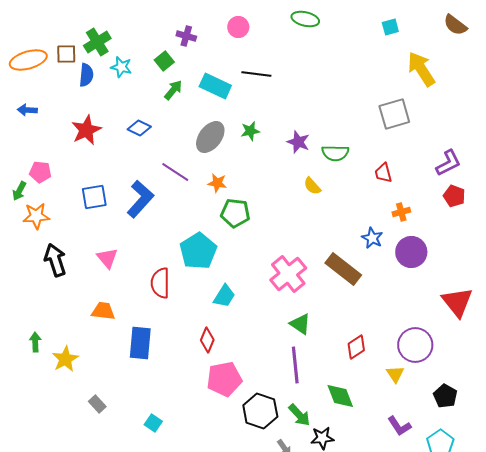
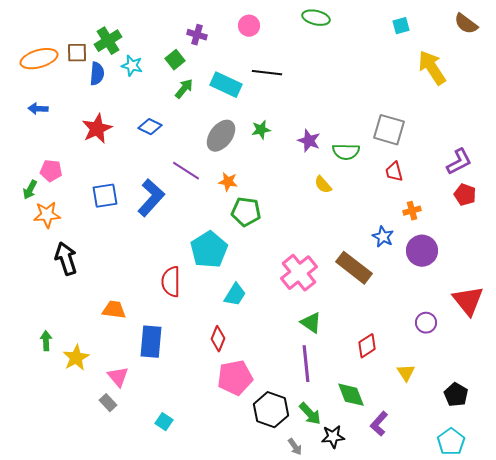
gray square: (394, 114) -> (389, 130), moved, turned 32
pink triangle: (107, 258) -> (118, 377), moved
purple circle: (415, 345) -> (426, 323), moved, size x0.6
purple L-shape: (399, 426) -> (379, 424), moved, turned 75

